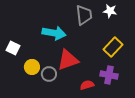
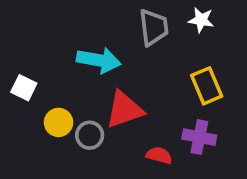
yellow rectangle: (113, 47) -> (207, 86), turned -66
red semicircle: (87, 85) -> (159, 155), turned 32

